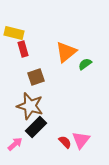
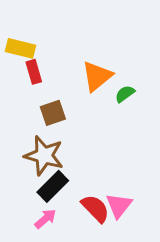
red semicircle: (65, 142) -> (95, 208), size x1.5
pink arrow: (15, 144) -> (45, 219), moved

